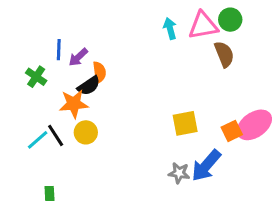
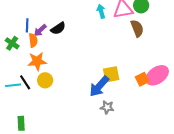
orange semicircle: (99, 72) -> (33, 40), moved
black semicircle: (89, 86) -> (58, 28), moved
cyan line: (38, 140) -> (13, 85), turned 35
blue arrow: (206, 166) -> (99, 86), moved

